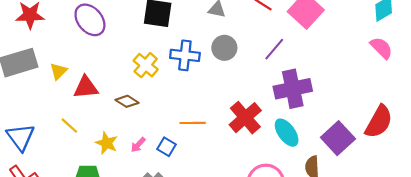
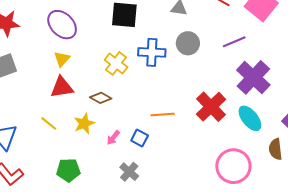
purple line: (274, 49) -> (234, 42), turned 30
yellow triangle: (58, 71) -> (62, 59), moved
purple cross: (293, 89) -> (253, 77), turned -32
yellow star: (107, 143) -> (84, 123), moved, turned 30

